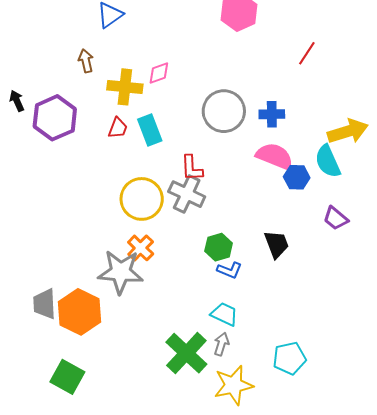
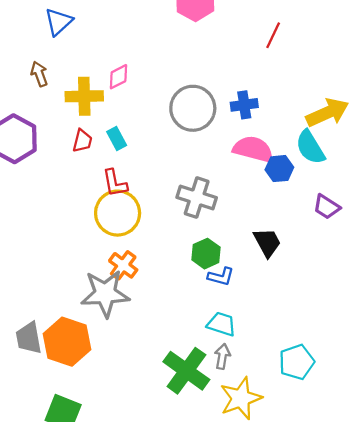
cyan rectangle: (150, 130) -> (117, 139), size x0.7
red L-shape: (192, 168) -> (115, 183), moved
gray cross: (187, 194) -> (197, 198), moved

